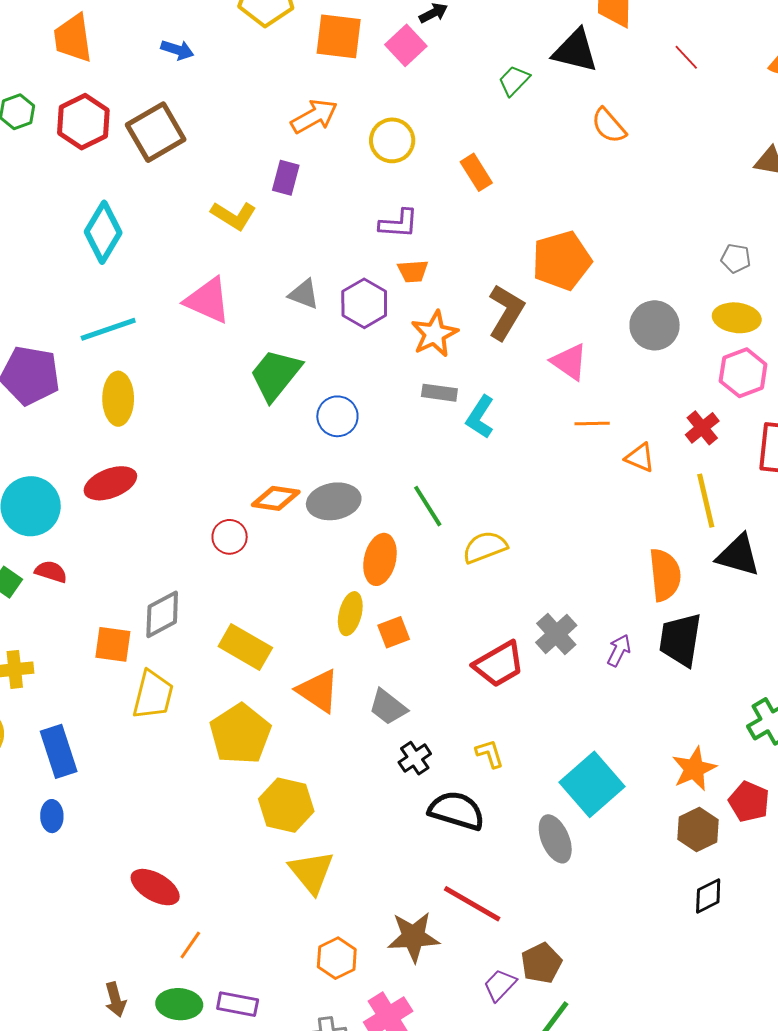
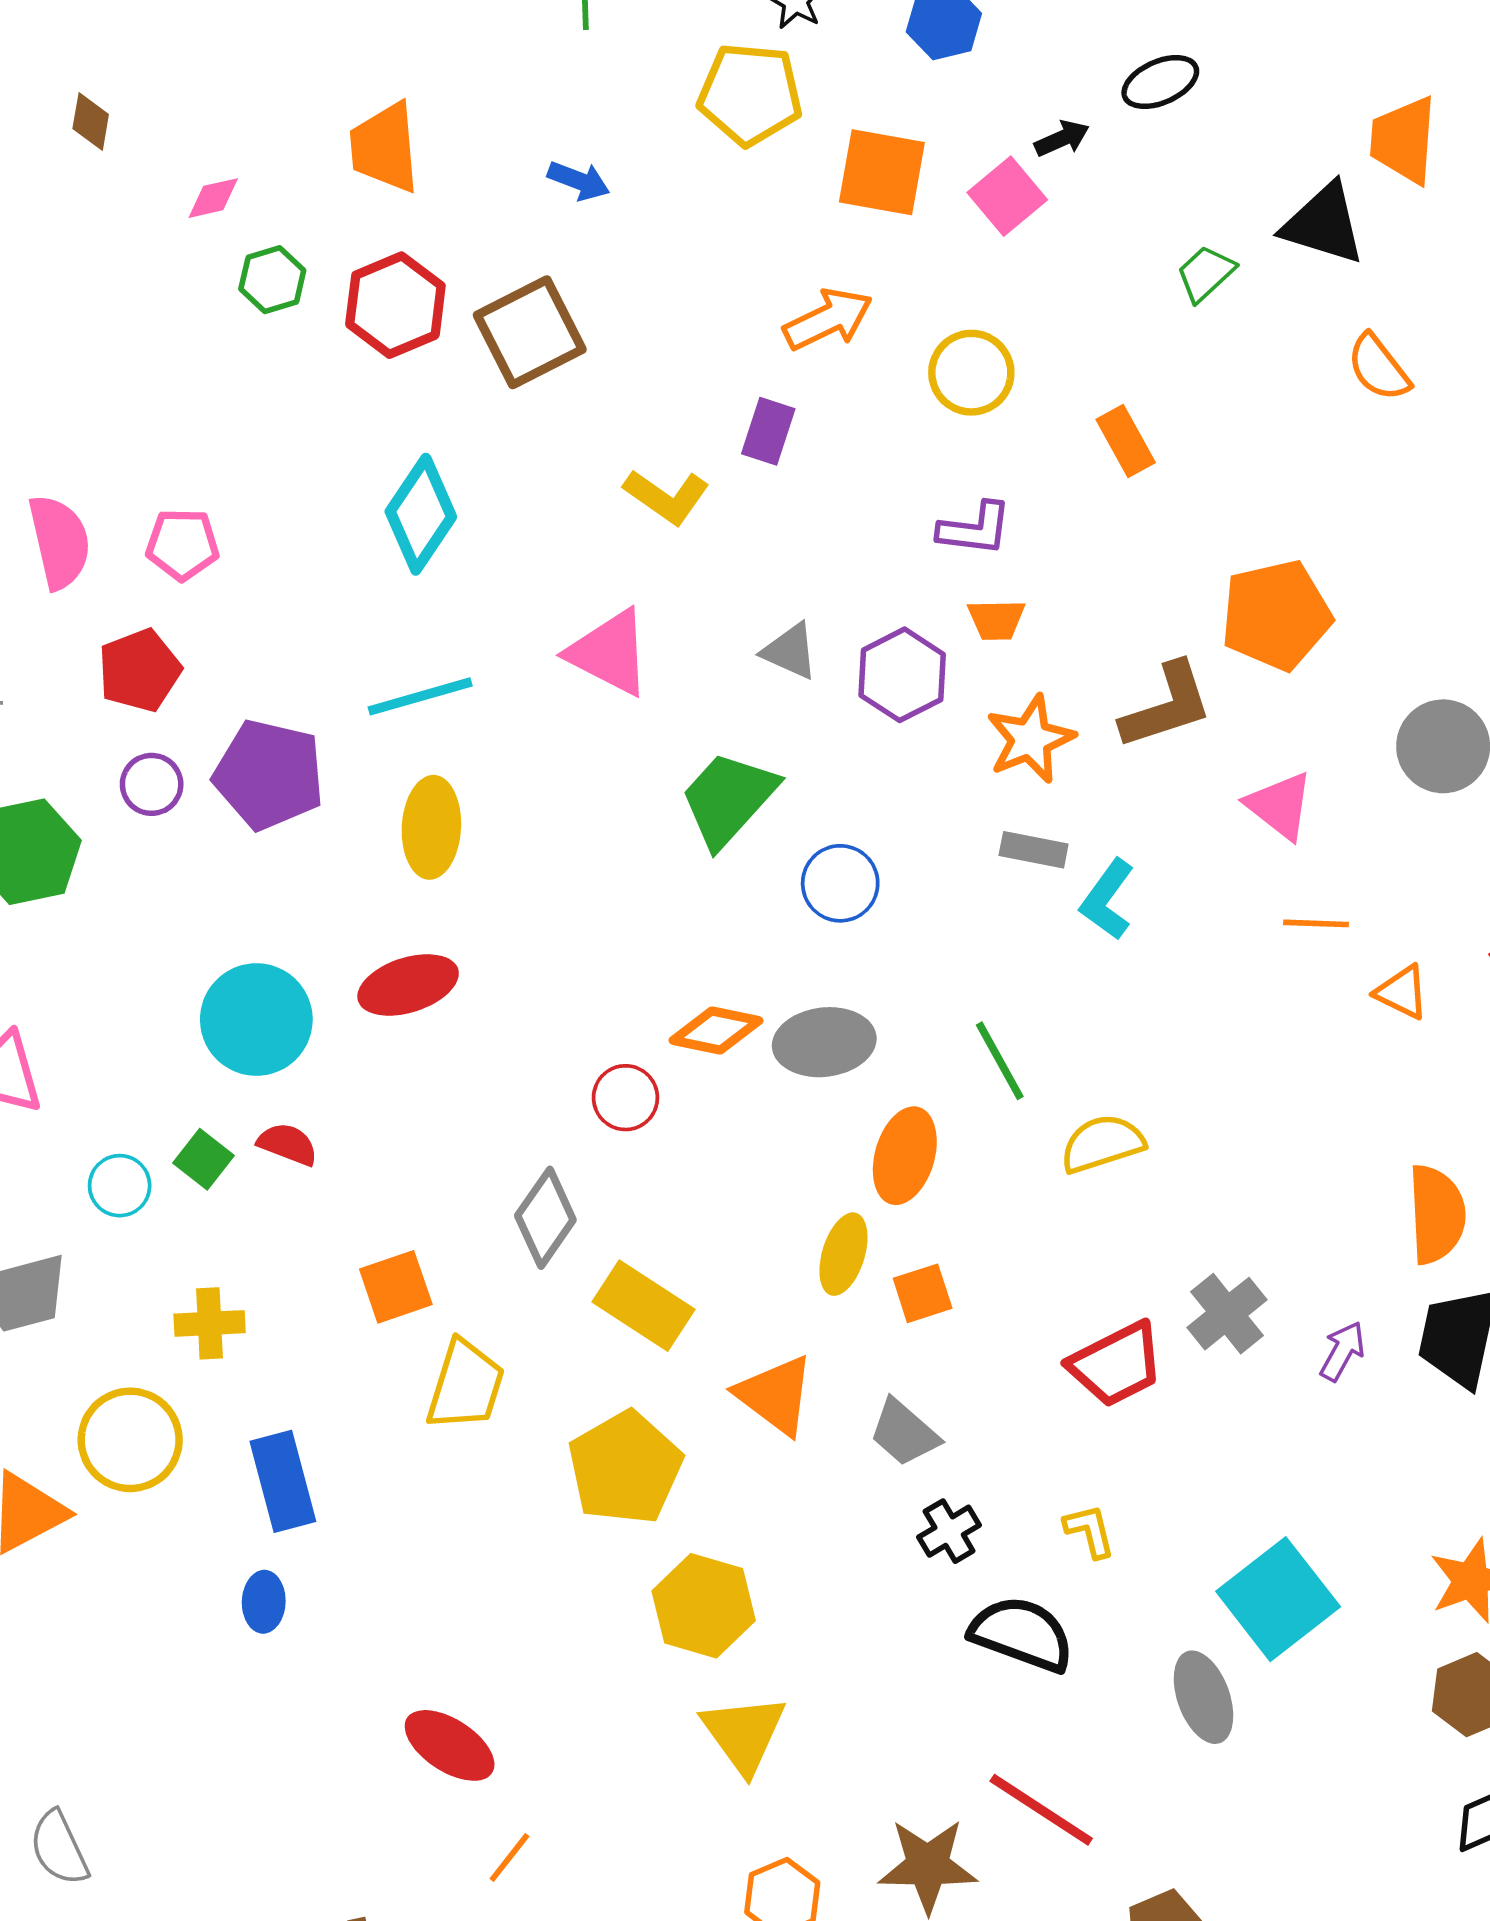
brown L-shape: (506, 312) -> (1167, 706), turned 38
gray diamond: (162, 614) -> (545, 1218), moved, turned -30
orange square: (113, 644) -> (396, 1287), turned -30

